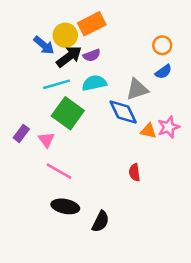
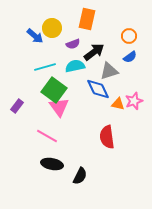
orange rectangle: (92, 24) -> (87, 19), moved, turned -50
black arrow: (69, 57) -> (94, 52), moved
pink triangle: (46, 140) -> (59, 107), moved, size x1.5
red semicircle: (135, 172) -> (107, 137), size x1.6

